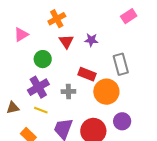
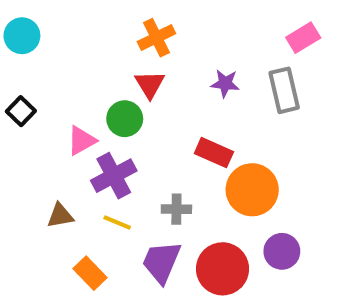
pink triangle: (21, 35) -> (82, 141), moved
red triangle: (66, 42) -> (150, 84), moved
gray rectangle: (121, 64) -> (284, 90), moved
gray cross: (68, 91) -> (176, 209), moved

